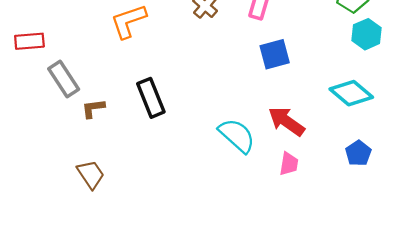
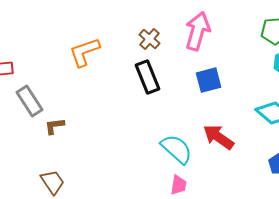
black rectangle: (151, 98) -> (148, 77), moved
pink trapezoid: (289, 164) -> (178, 185), moved

